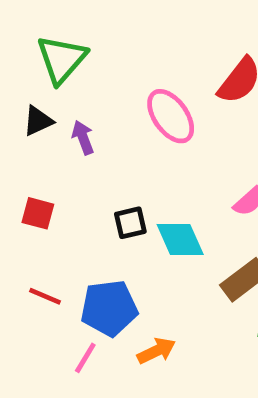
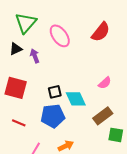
pink ellipse: (171, 116) -> (60, 36), moved
red square: (38, 213) -> (16, 88), size x1.6
blue pentagon: (109, 308) -> (53, 116), moved

